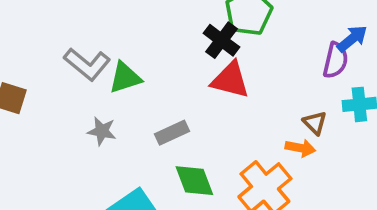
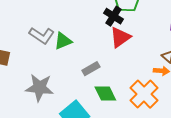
red triangle: (230, 80) -> (120, 37), turned -45
gray star: (102, 131) -> (39, 88), moved, size x1.8

